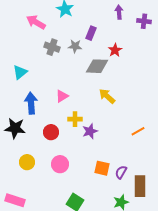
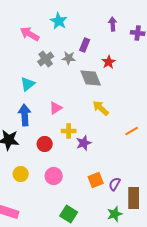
gray cross: (52, 47) -> (46, 59), turned 35
gray diamond: (97, 66) -> (91, 78), turned 65
cyan triangle: (20, 72) -> (28, 84), moved
orange line: (138, 131) -> (132, 131), moved
orange square: (102, 168) -> (96, 180), turned -35

